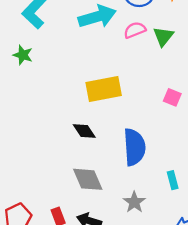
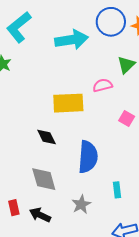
pink semicircle: (135, 30) -> (103, 85), moved

